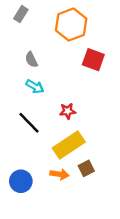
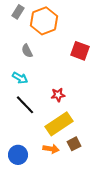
orange hexagon: (71, 25) -> (44, 21), moved
cyan arrow: (35, 87) -> (20, 78), moved

